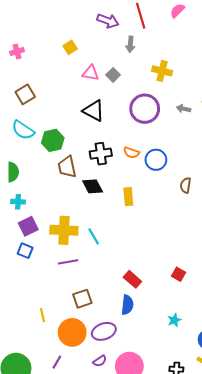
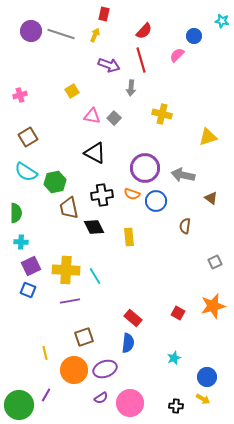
purple circle: (145, 109) -> (145, 168), moved
gray arrow: (184, 109) -> (183, 175), moved, size x1.6
purple line: (57, 362) -> (46, 395), moved

